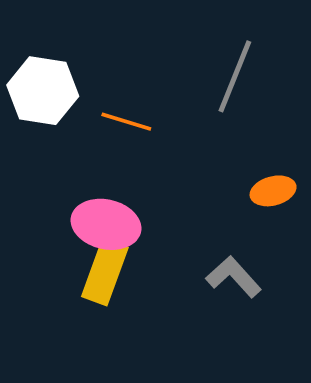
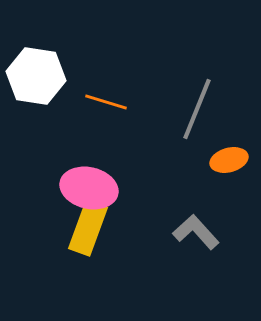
gray line: (235, 76) -> (197, 109), moved

